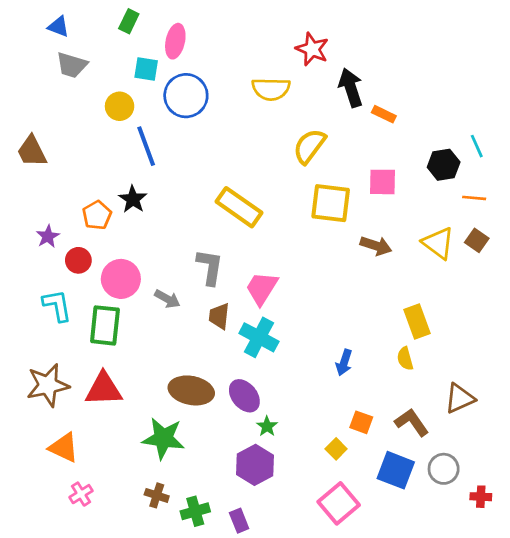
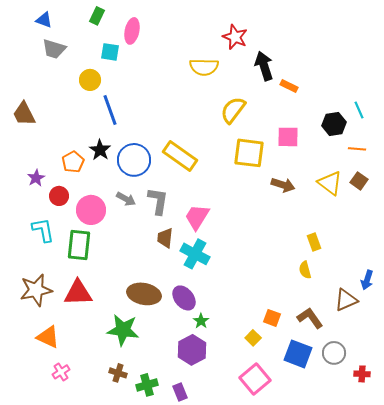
blue circle: (186, 96) -> (134, 160), moved
gray arrow: (167, 299) -> (126, 199), moved
yellow rectangle: (417, 321) -> (314, 242), size x0.7
blue arrow: (344, 363) -> (367, 280), moved

